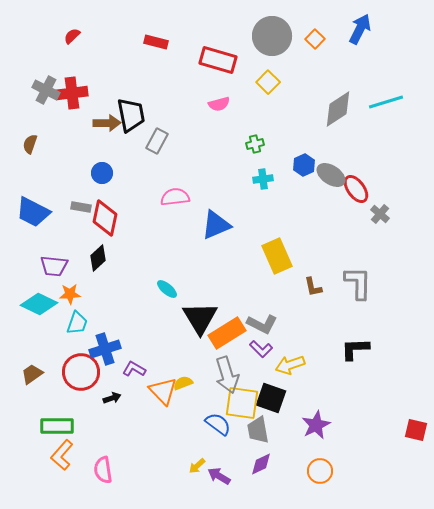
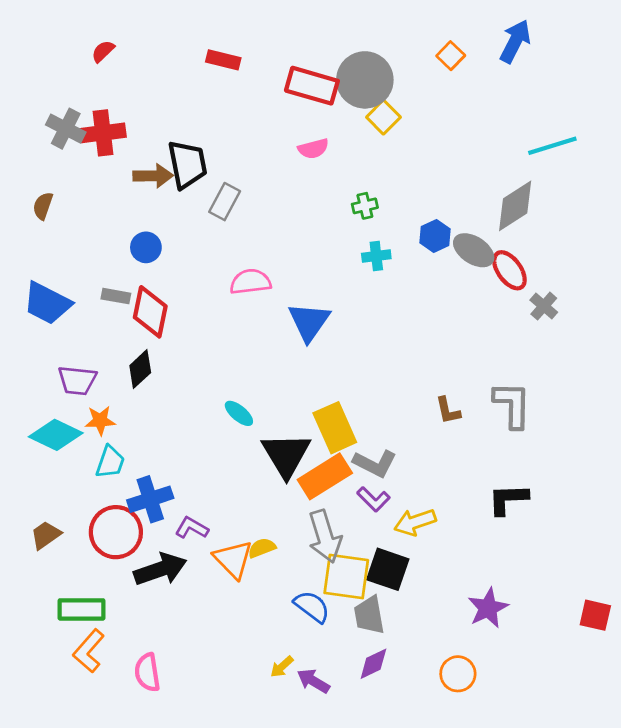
gray circle: (272, 36) -> (365, 80), moved
gray diamond: (338, 109) -> (515, 206), moved
blue triangle: (216, 225) -> (309, 322), turned -32
yellow rectangle: (277, 256) -> (335, 428), moved
black arrow: (112, 398) -> (160, 569), size x2.0
purple star: (316, 425) -> (488, 608), moved

